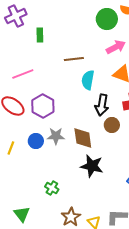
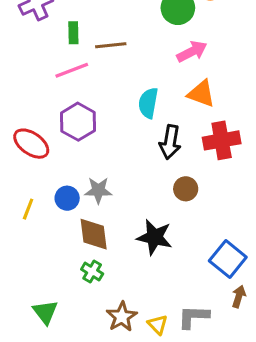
brown line: (74, 59) -> (111, 45), moved
pink line: (23, 74) -> (72, 70), moved
purple hexagon: (43, 106) -> (78, 122), moved
brown circle: (112, 125) -> (186, 189), moved
brown diamond: (83, 138) -> (94, 234), moved

